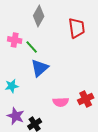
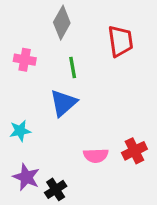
green line: (32, 47) -> (73, 67), moved, turned 32

